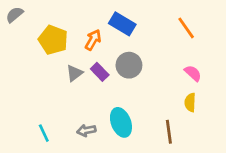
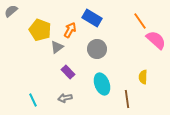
purple rectangle: (100, 72) -> (68, 72), moved
gray triangle: (74, 73) -> (57, 47), moved
pink semicircle: (193, 73) -> (156, 40), moved, size x1.5
cyan ellipse: (121, 122) -> (102, 84), moved

